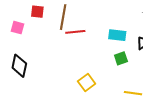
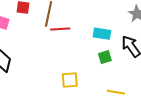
yellow square: (87, 82) -> (70, 80), turned 30

